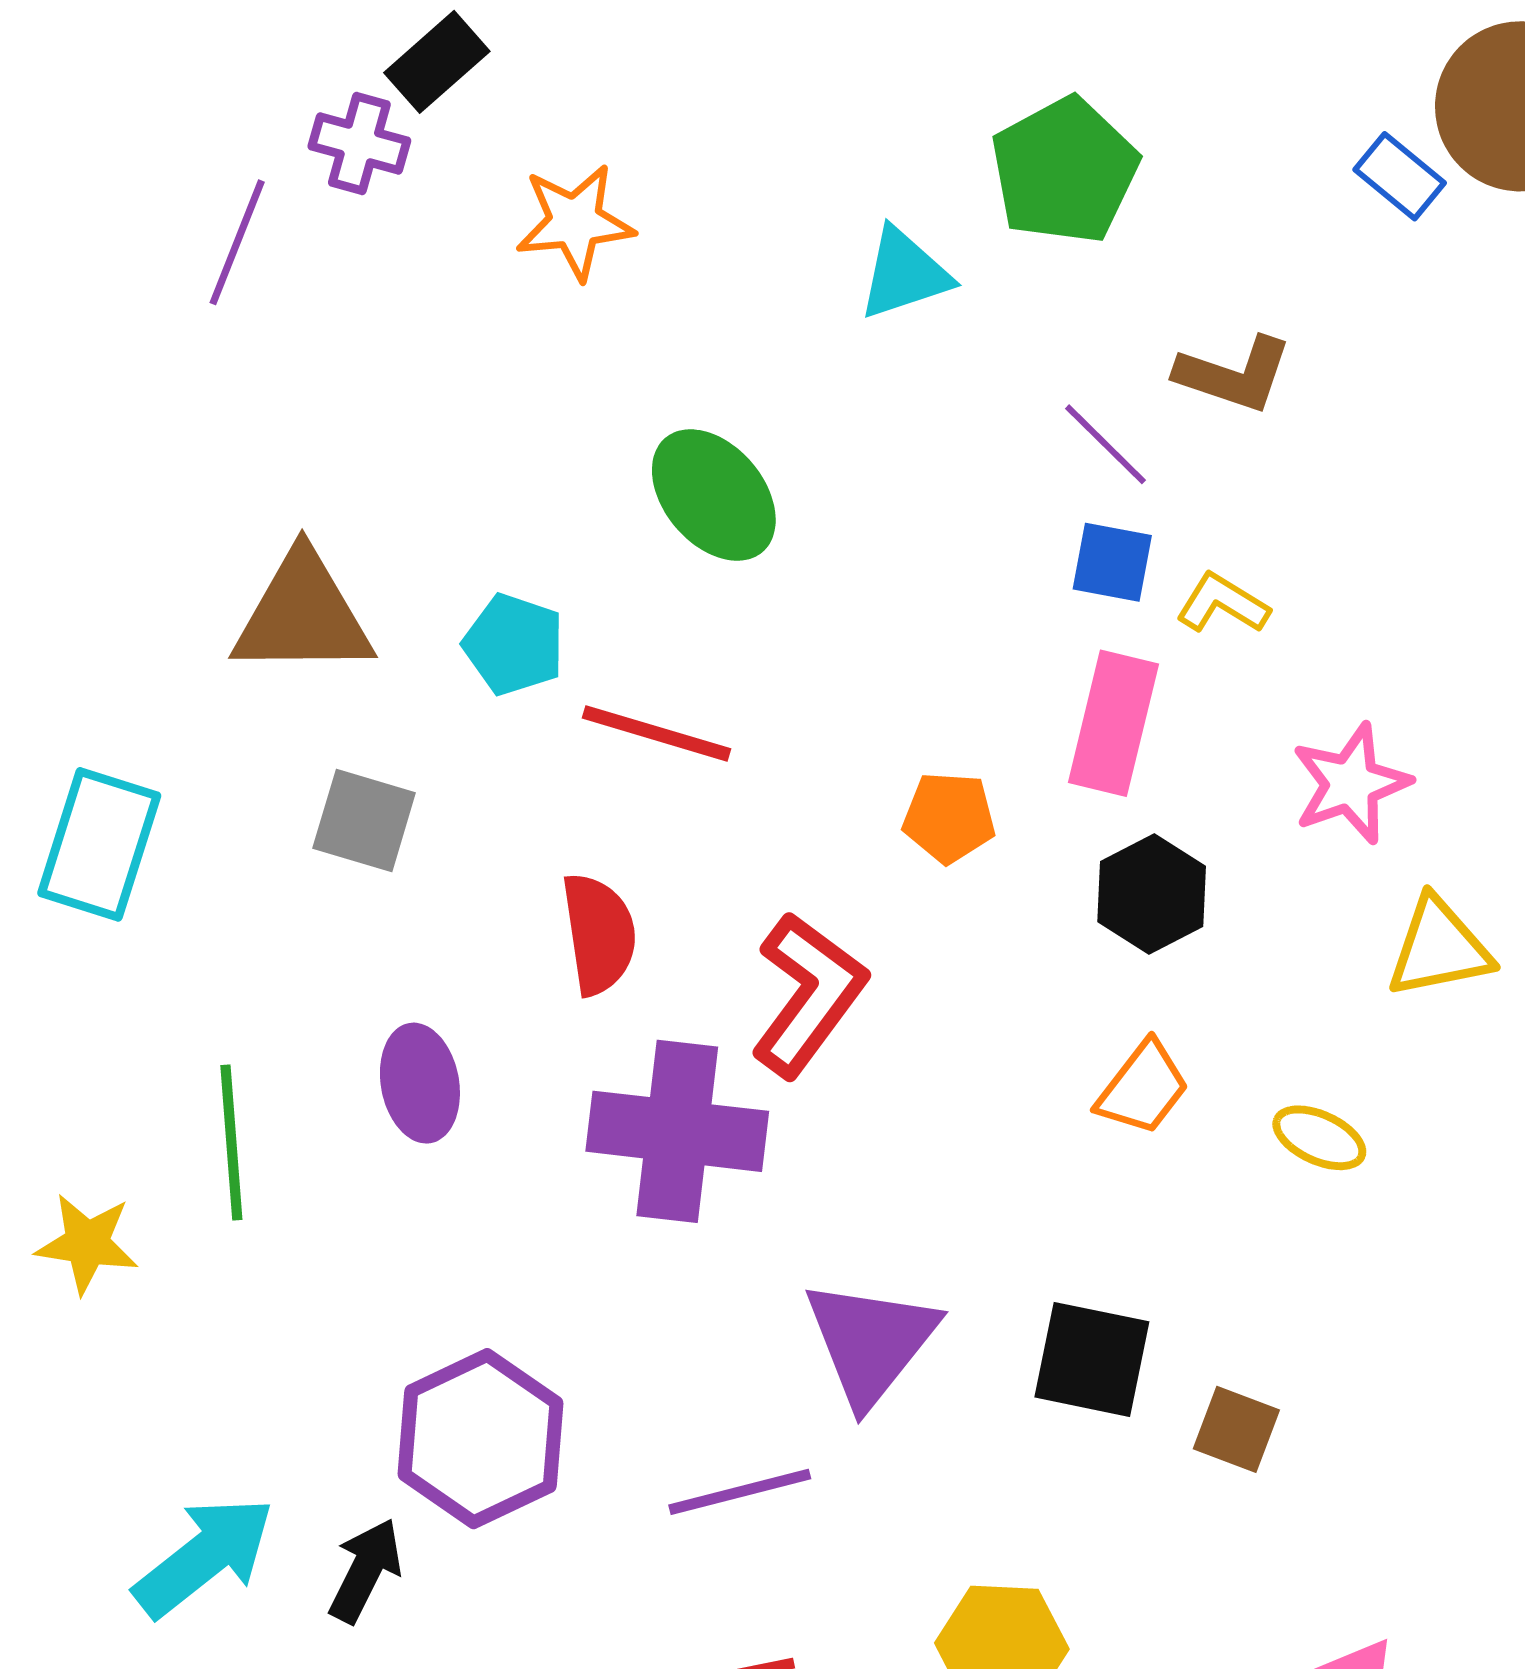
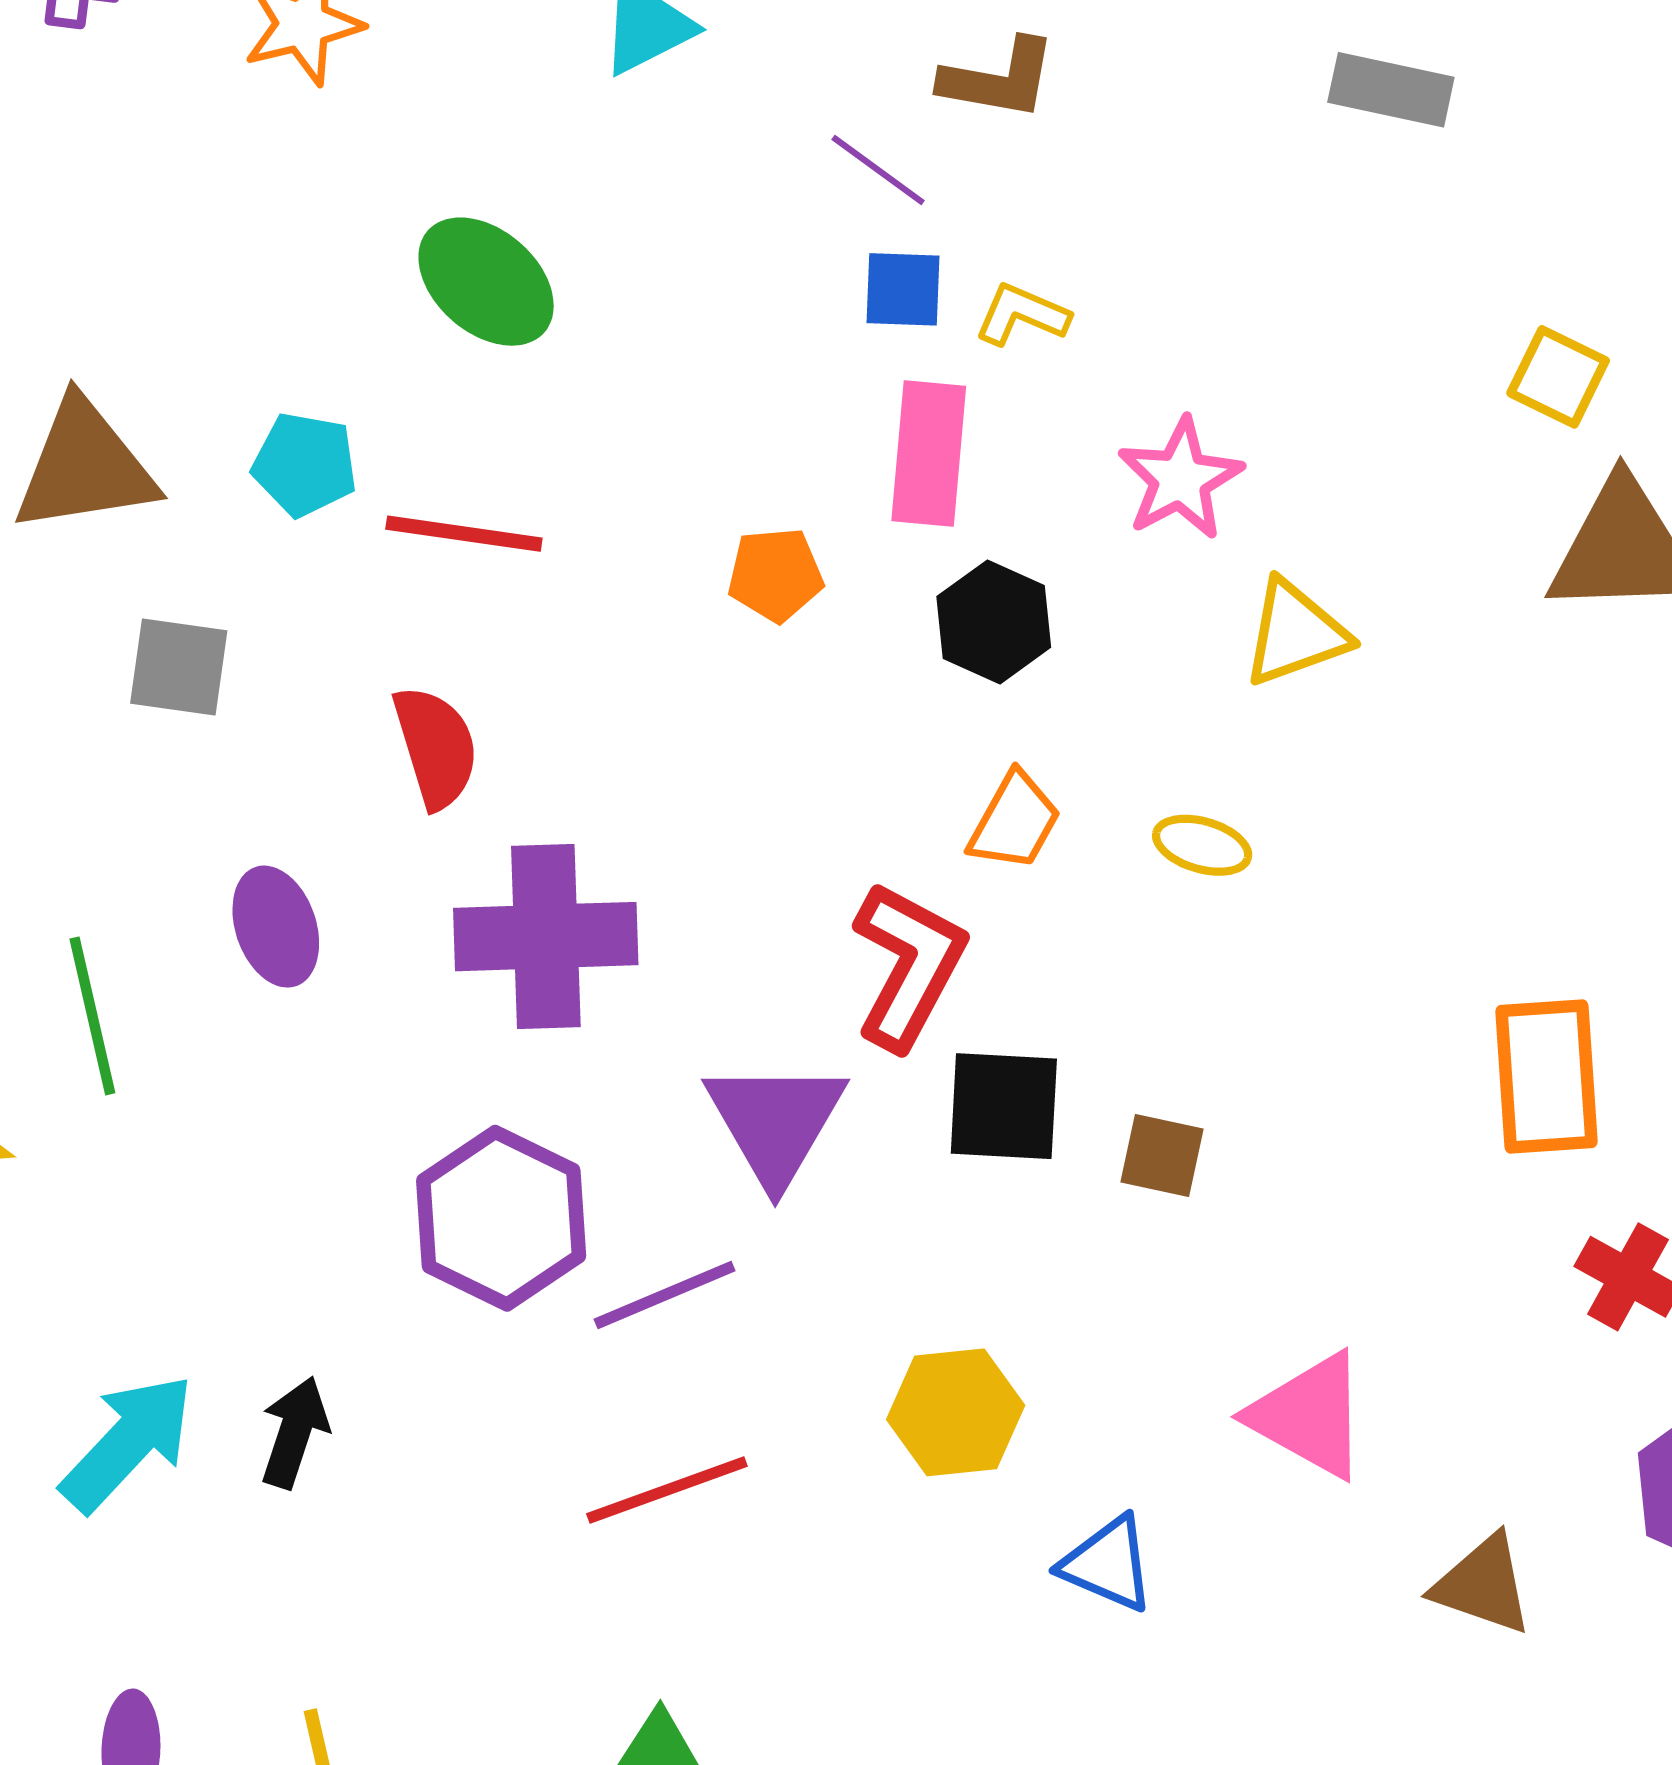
red L-shape: (808, 994) -> (909, 965), moved
purple hexagon: (480, 1439) -> (501, 1218), moved

